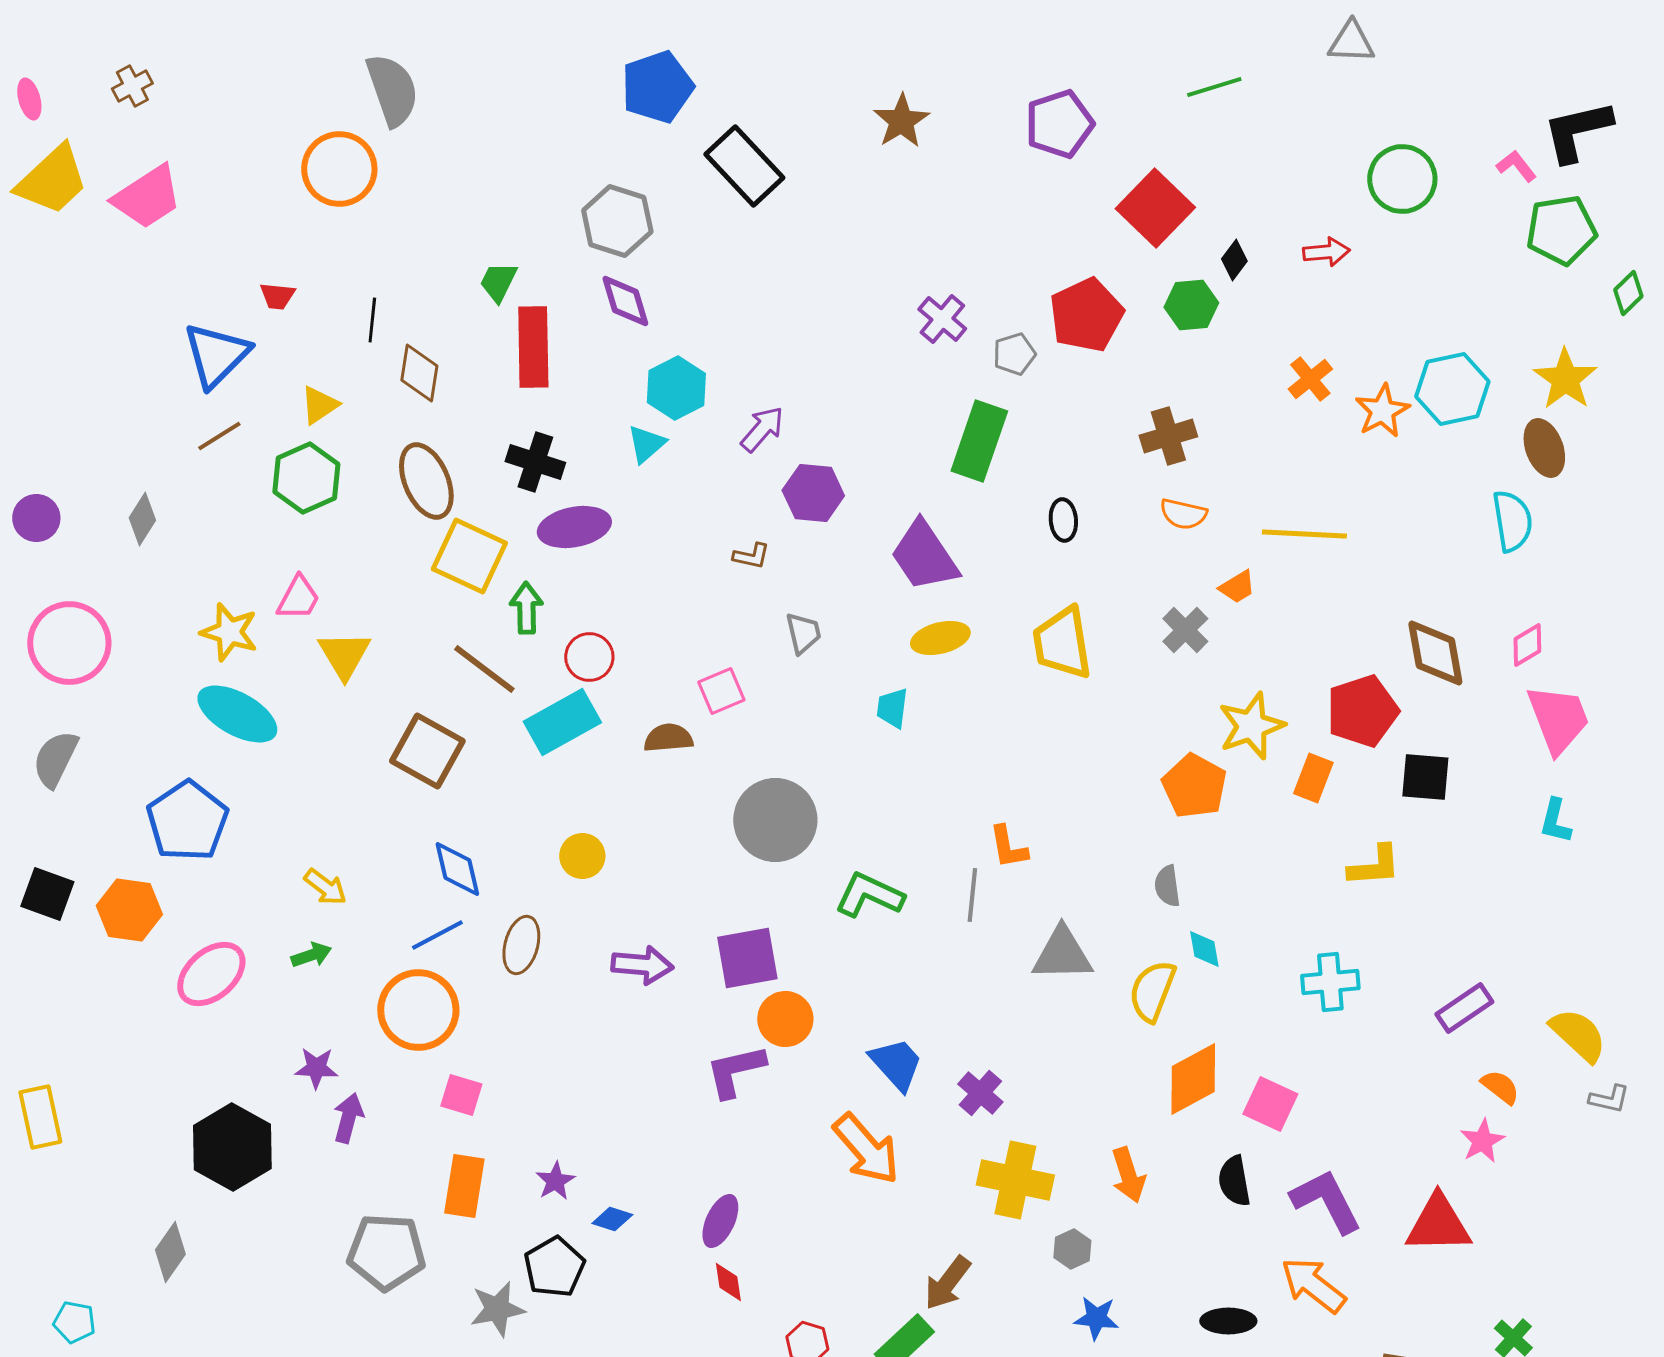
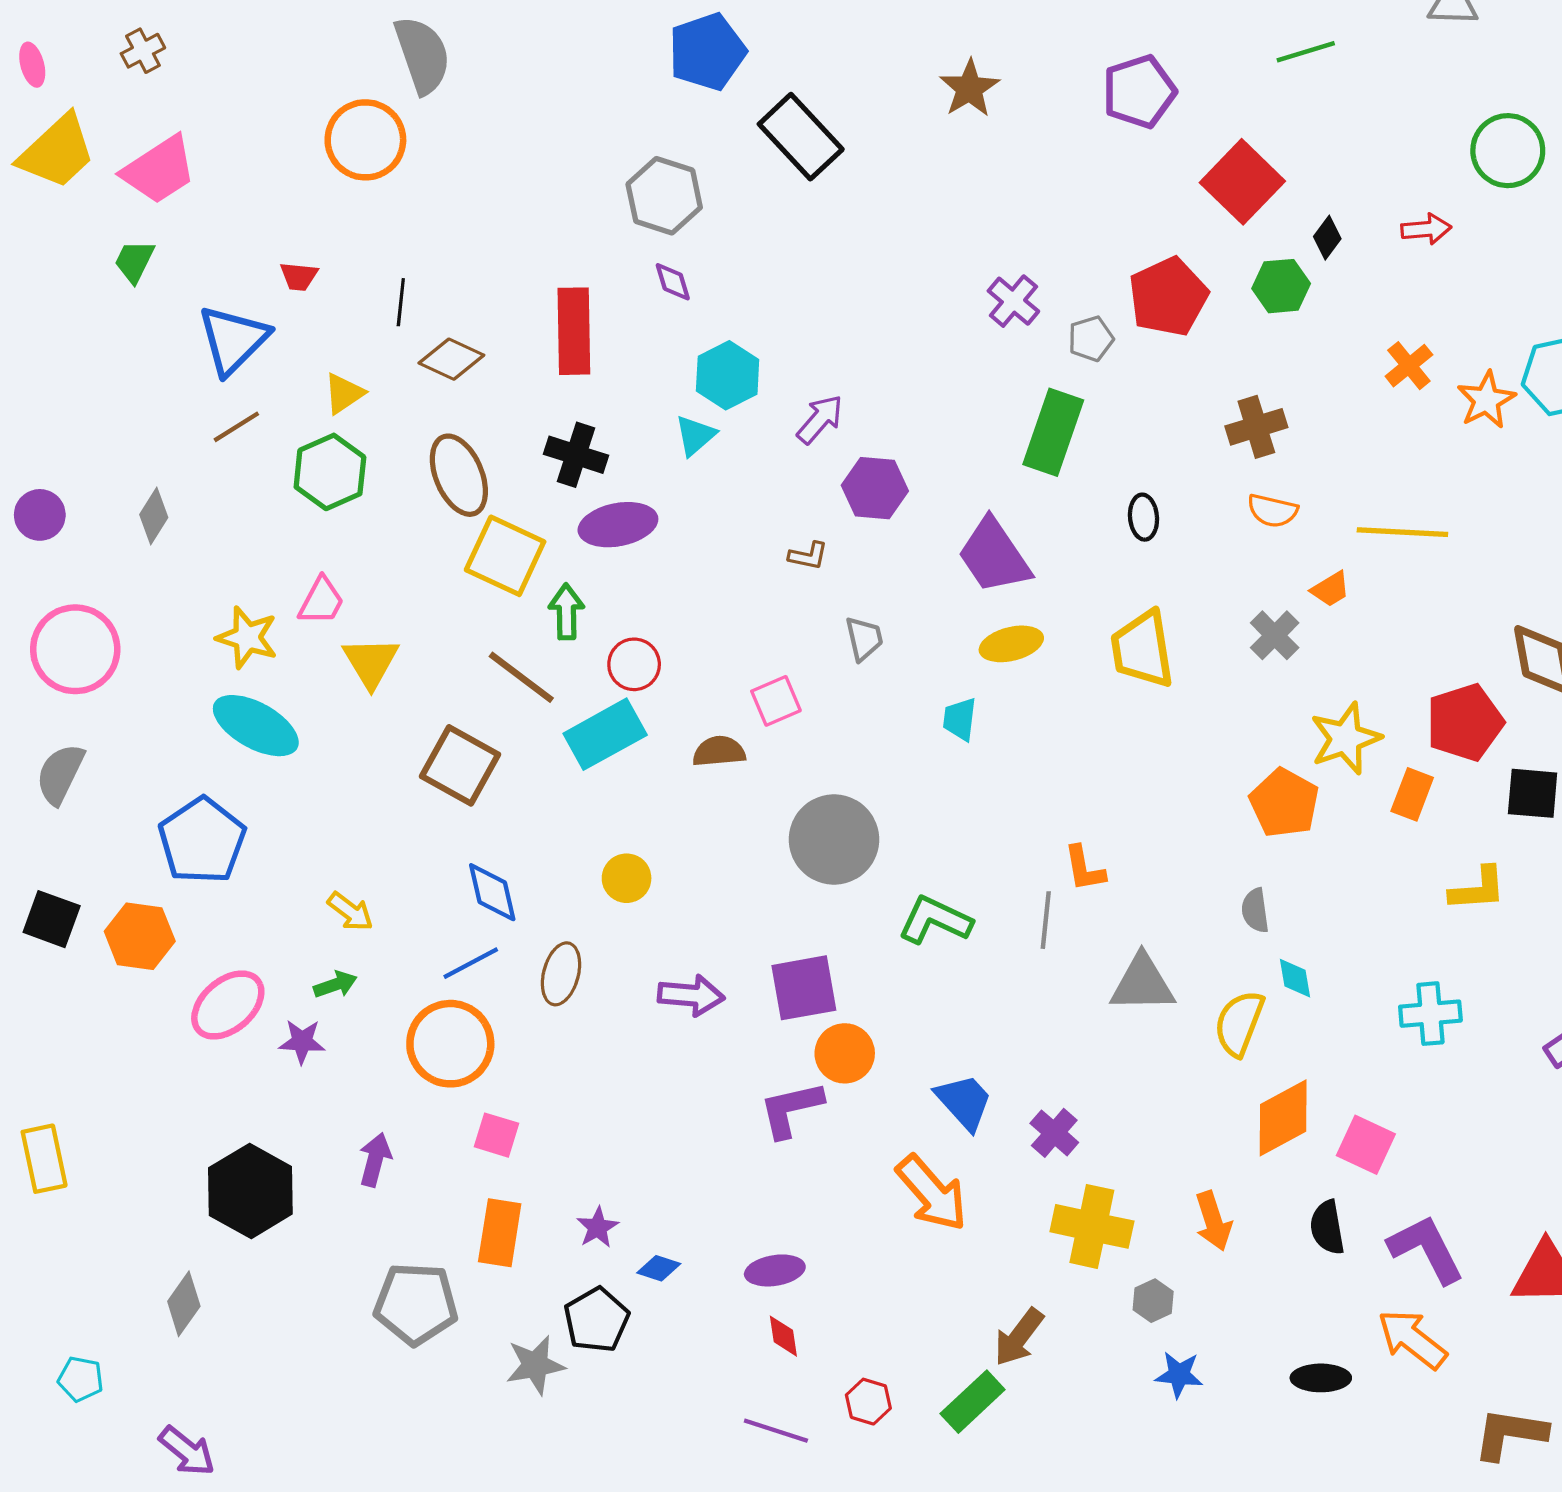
green trapezoid: (498, 282) -> (134, 261), moved
purple diamond: (625, 301) -> (673, 282), size x0.7
brown diamond: (419, 373) -> (451, 359), turned -74
purple star: (316, 1068) -> (302, 1042), moved
purple ellipse: (720, 1221) -> (775, 1270), turned 56

